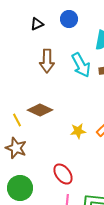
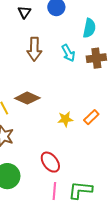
black triangle: (37, 24) -> (24, 12), turned -32
cyan arrow: (81, 65) -> (68, 53), size x0.7

